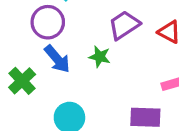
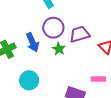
purple circle: (48, 22) -> (53, 28), moved

